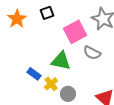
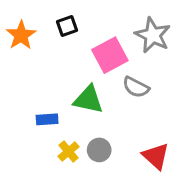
blue rectangle: (34, 74) -> (47, 119), turned -40
yellow cross: (51, 84) -> (69, 152), moved

